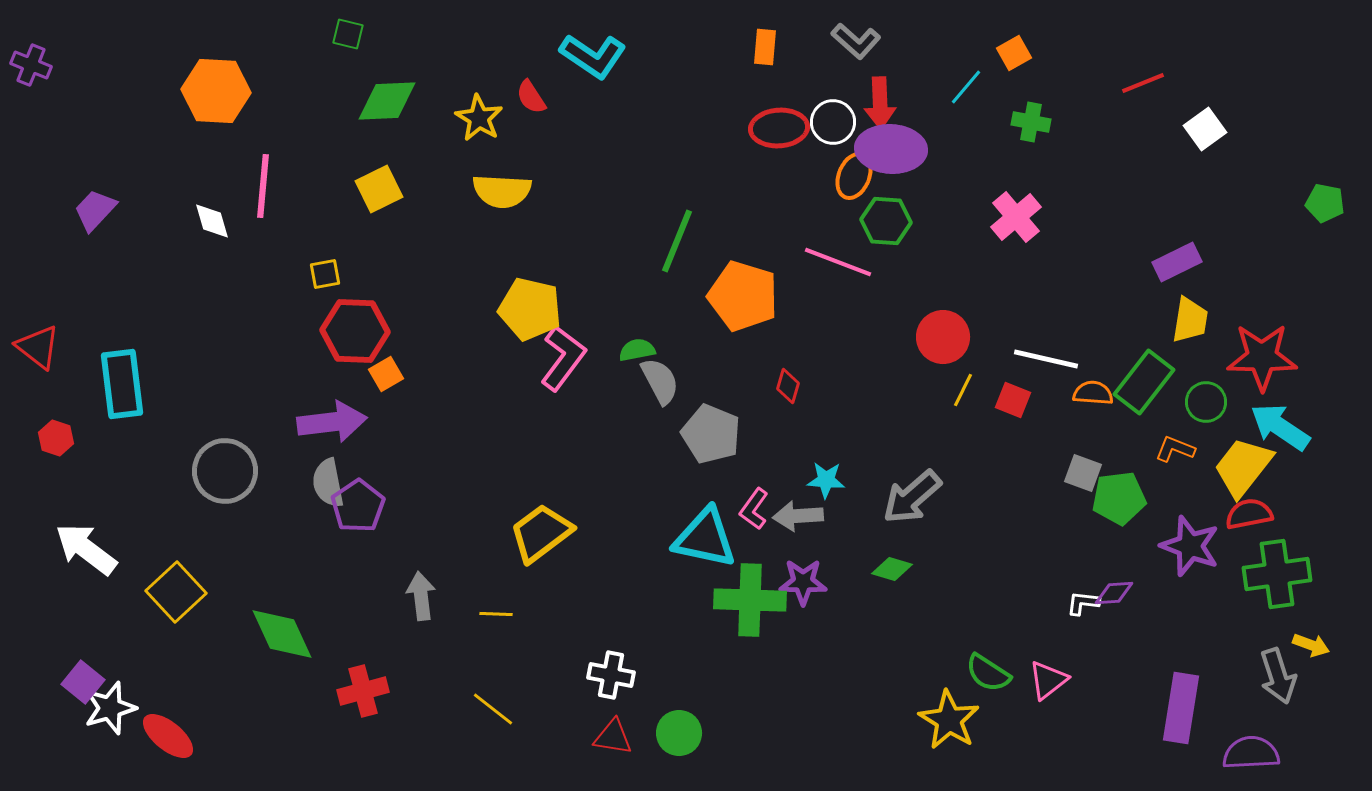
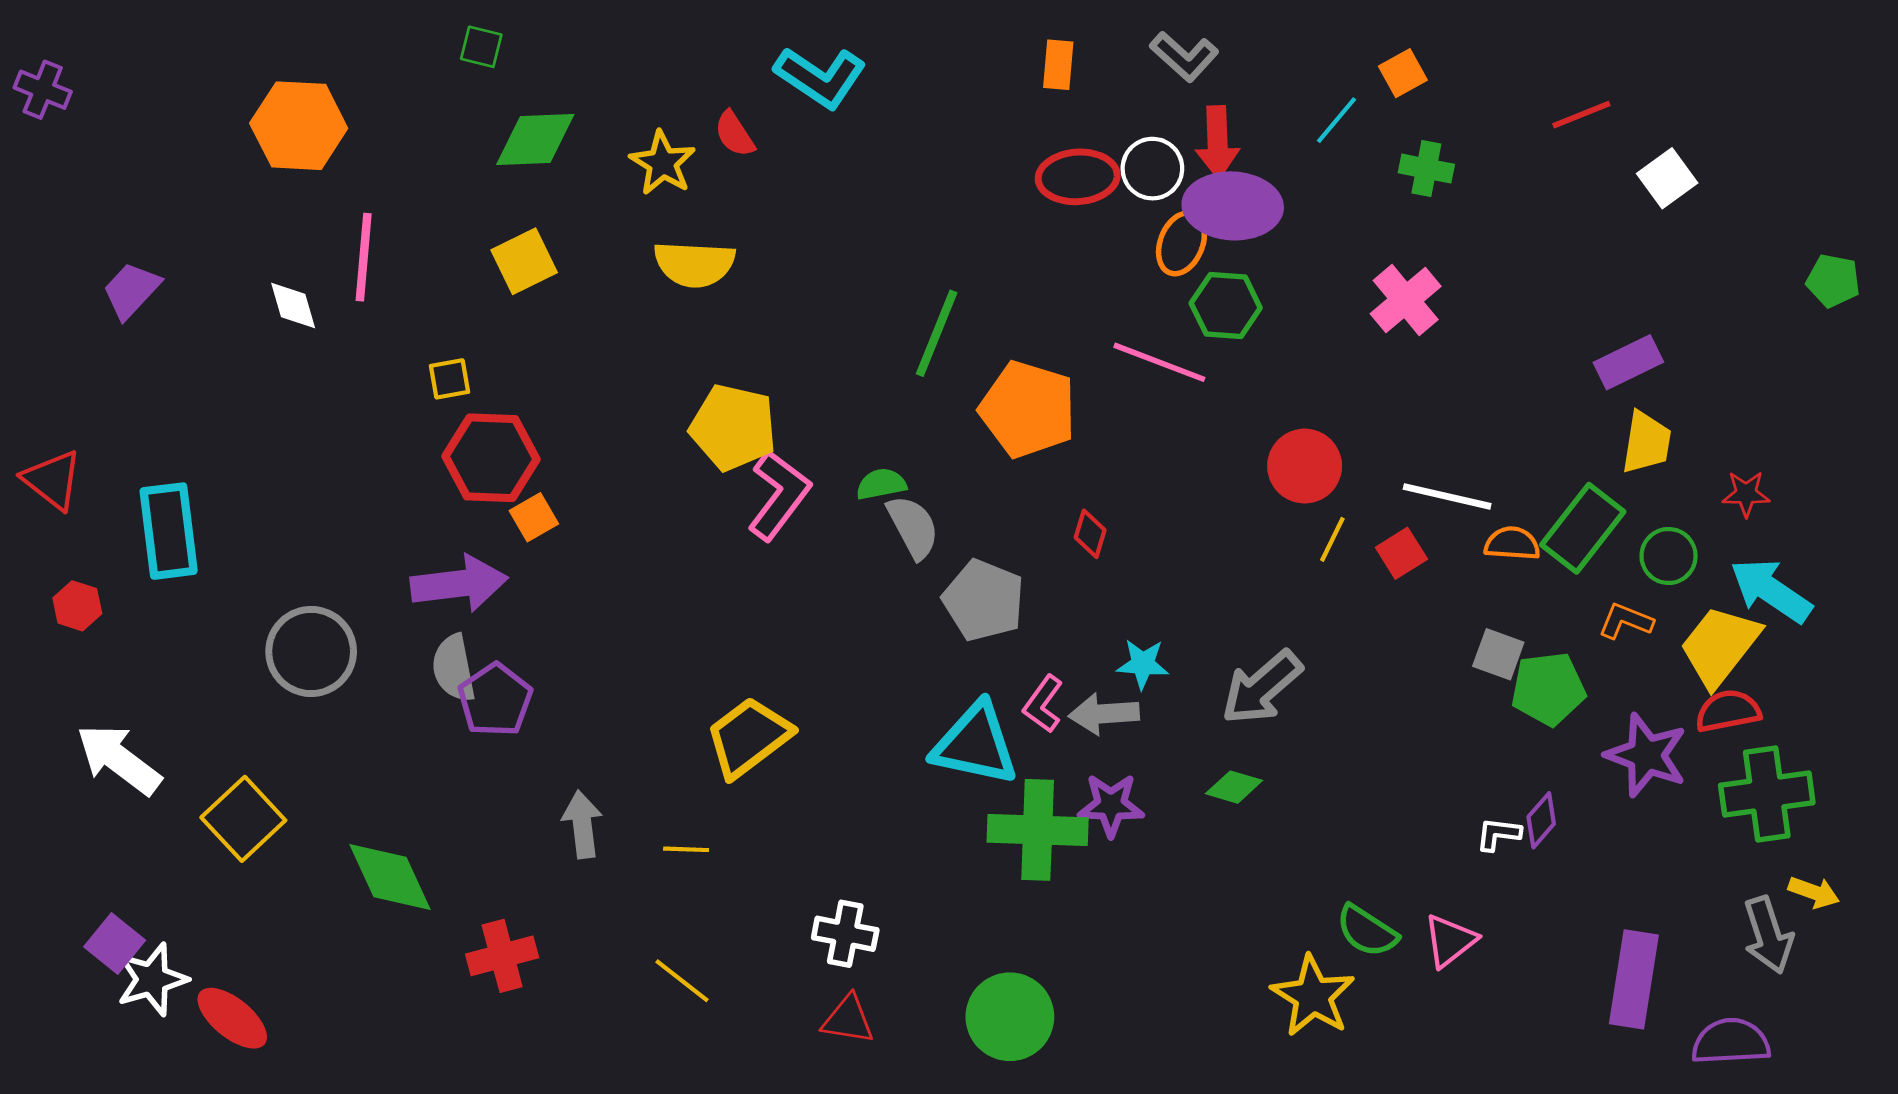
red star: (1262, 357) -> (1746, 494), size x0.5
red square: (1013, 400) -> (1401, 553), turned 36
purple diamond: (1114, 593) -> (1541, 820), turned -45
green circle: (679, 733) -> (1010, 1017), moved, size x1.4

